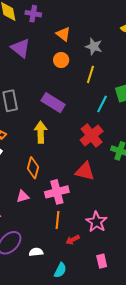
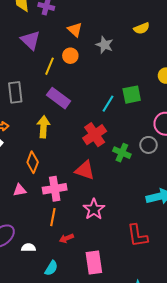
yellow line: (90, 74) -> (50, 66), moved
pink star: (97, 222) -> (94, 209), moved
pink rectangle: (102, 261) -> (94, 262), size x1.6

